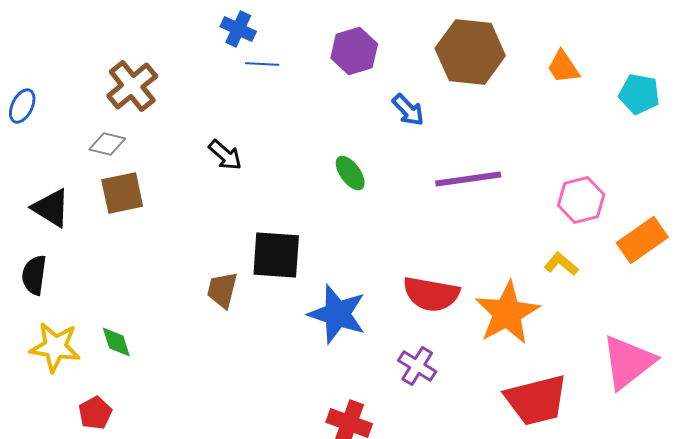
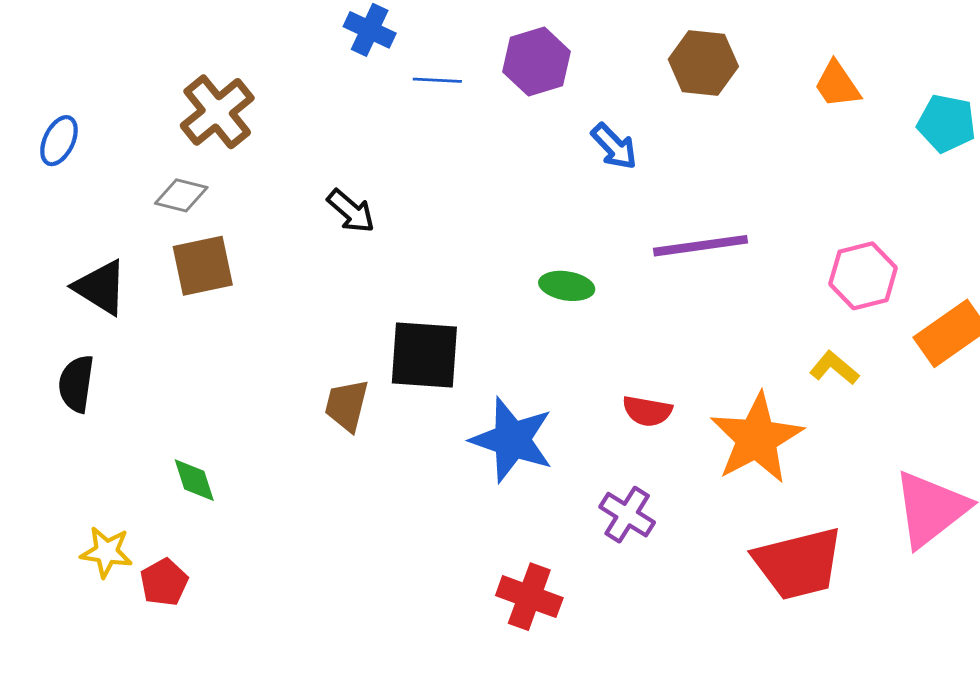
brown hexagon: (470, 52) -> (703, 63), size x0.7
blue line: (262, 64) -> (437, 80), moved
green ellipse: (350, 173) -> (567, 286), moved, turned -45
red semicircle: (431, 294) -> (647, 411), size x0.6
yellow star: (55, 347) -> (106, 552), moved, size x0.7

